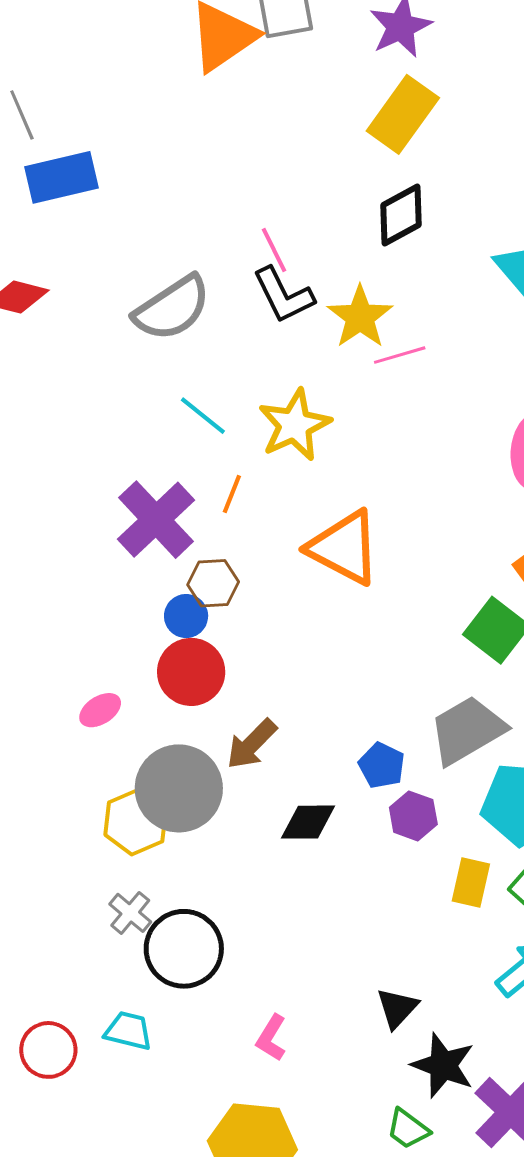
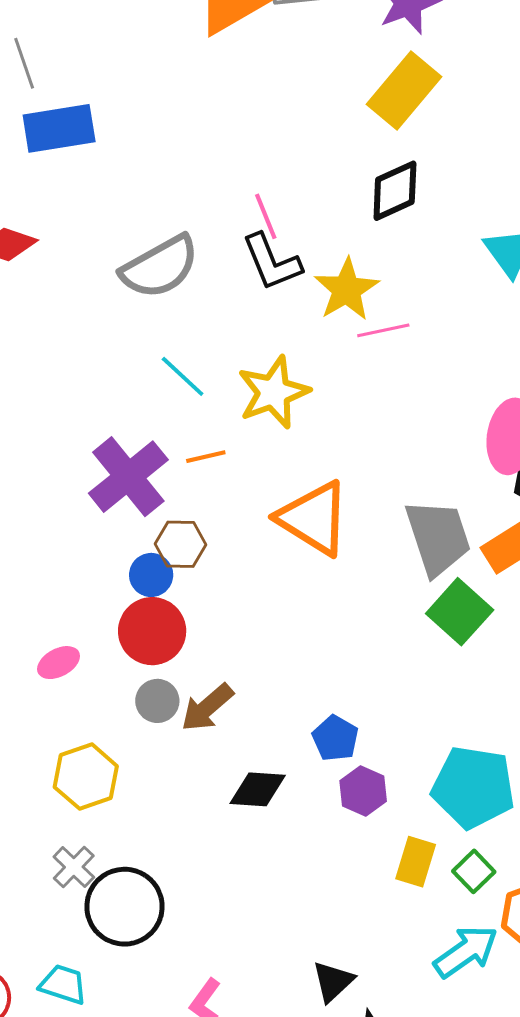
orange line: (232, 494) -> (206, 457), turned 51
gray trapezoid: (467, 730) -> (438, 537), moved, turned 98
gray circle: (179, 788) -> (157, 701), moved, size x0.5

